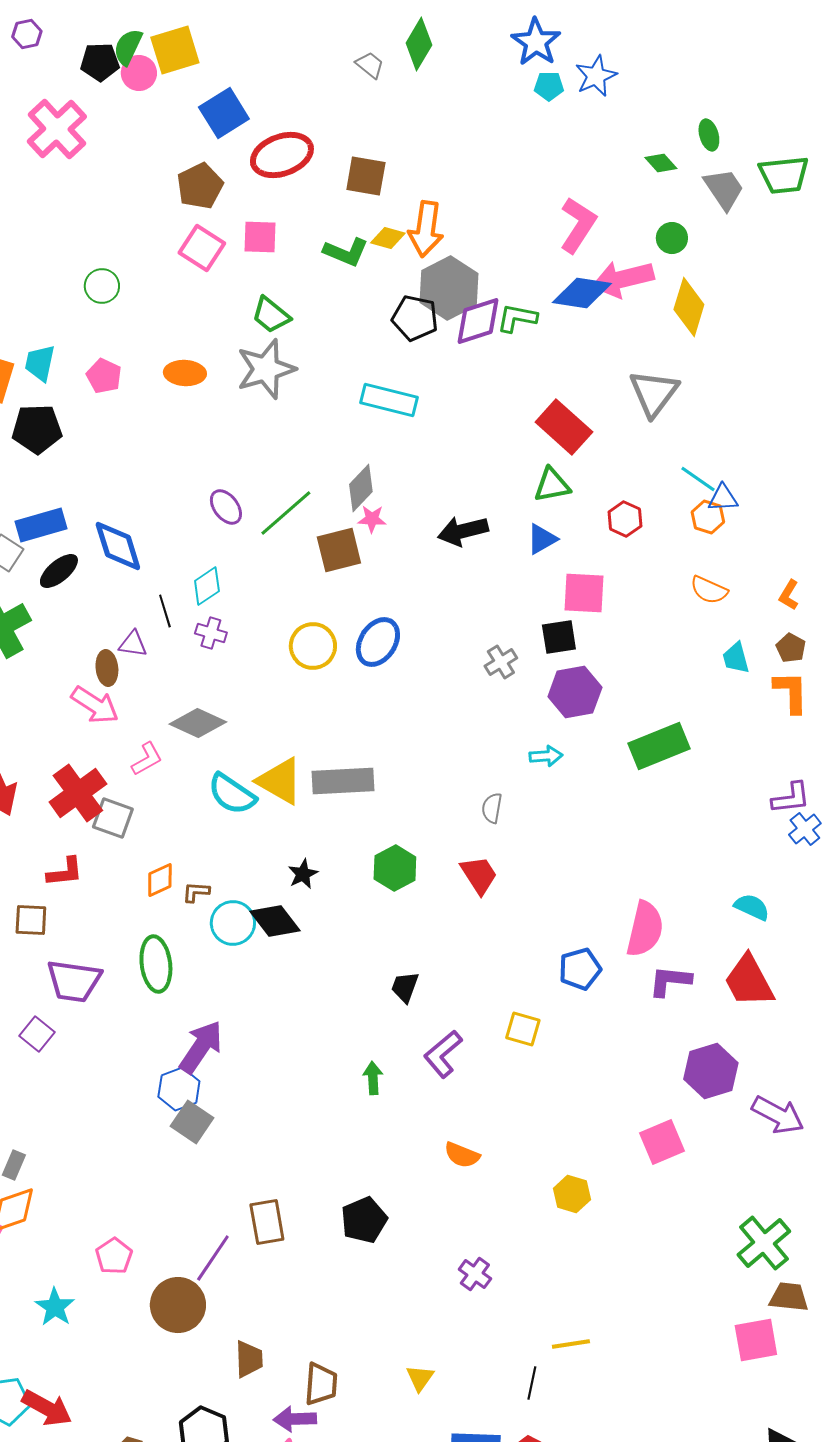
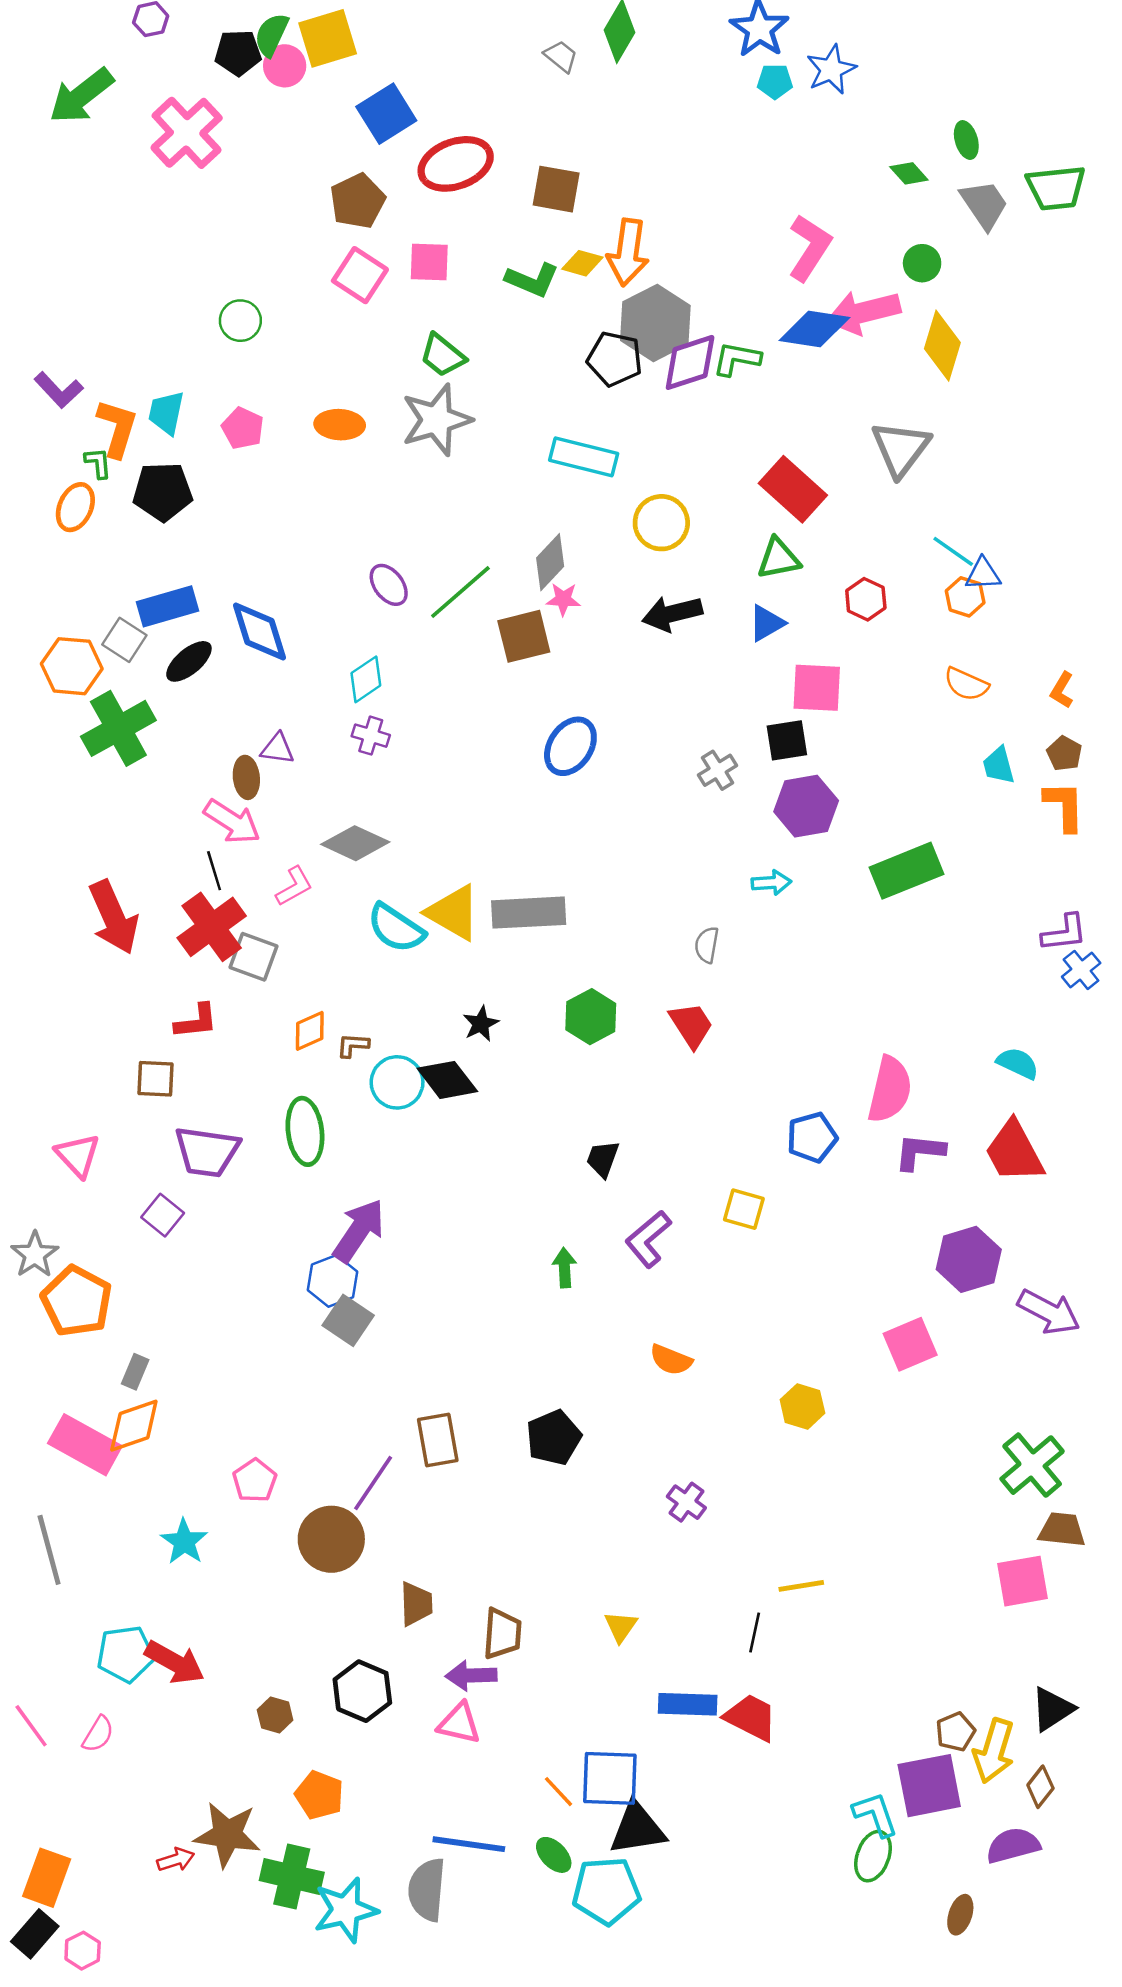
black line: (165, 611) -> (214, 871), moved
yellow circle: (313, 646) -> (661, 523), moved

